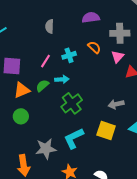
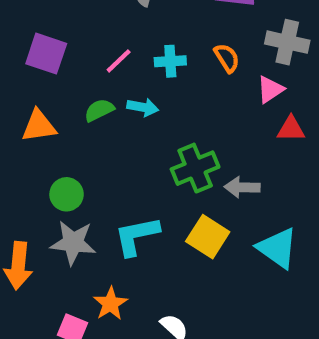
orange triangle: (22, 90) -> (39, 126), moved
green cross: (72, 103) -> (195, 168), moved
green circle: (21, 116) -> (67, 194), moved

